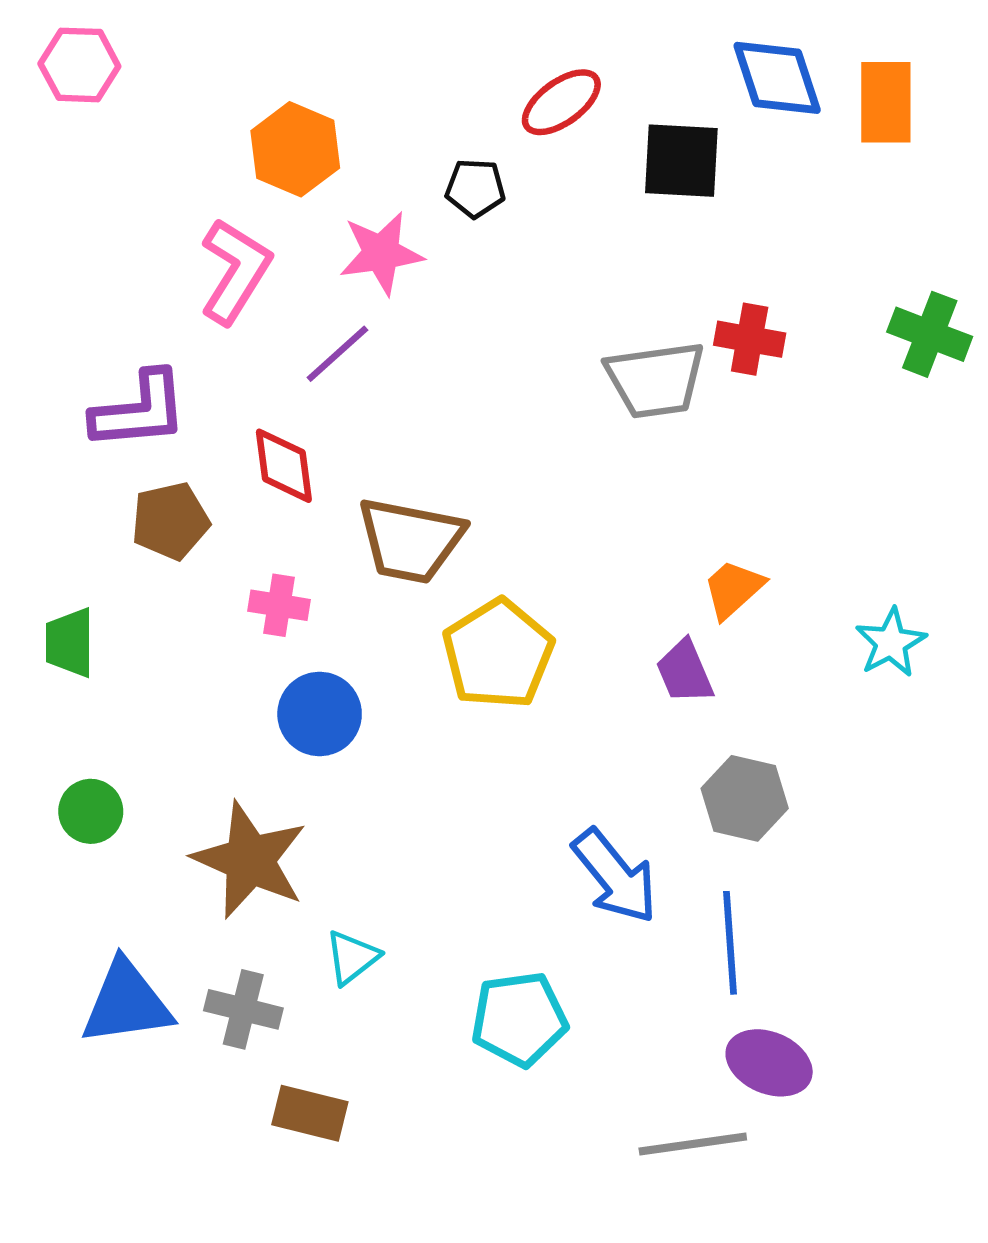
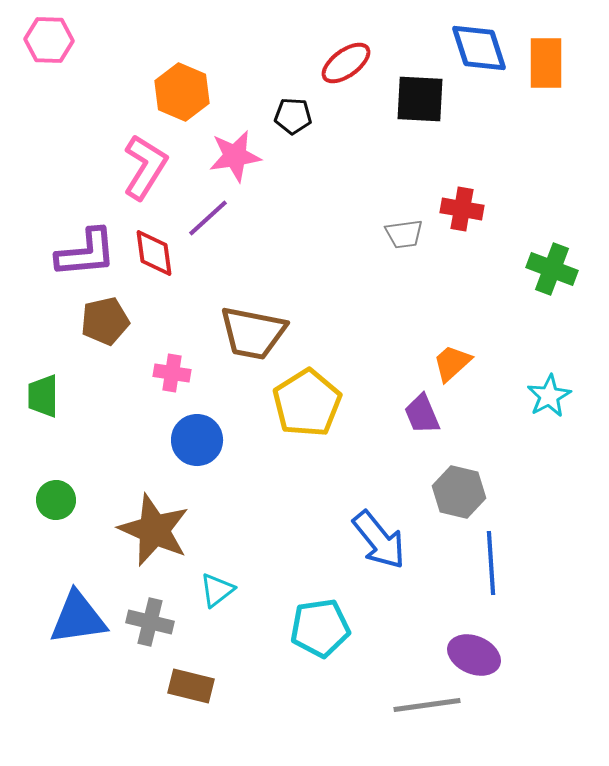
green cross: (930, 334) -> (552, 269), moved
gray trapezoid: (655, 380) -> (404, 234), size x0.6
red diamond: (284, 466) -> (154, 253), moved
blue line: (730, 943) -> (491, 563), moved

